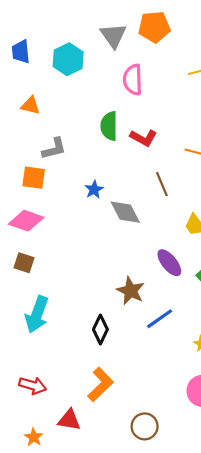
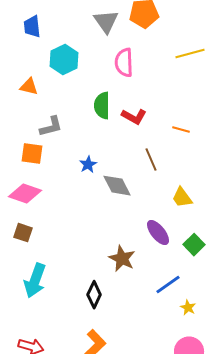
blue trapezoid: (21, 52) -> (32, 27), moved
cyan hexagon: (68, 59) -> (64, 60), moved
blue line: (160, 319) -> (168, 285), moved

